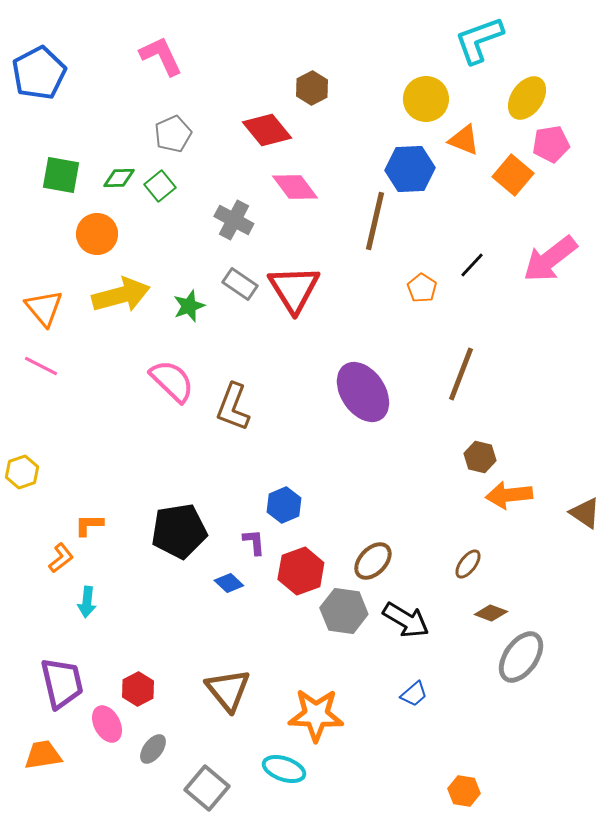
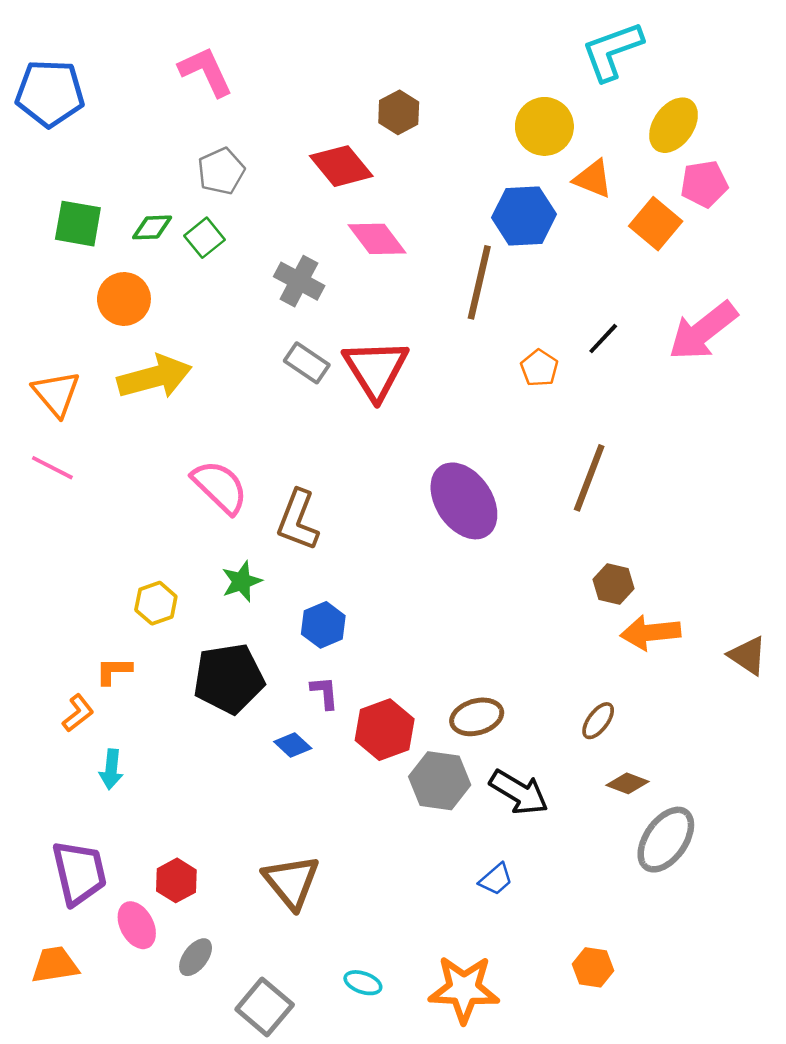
blue pentagon: (39, 73) -> (50, 93), turned 30
green star: (189, 306) -> (242, 581), moved
yellow hexagon: (22, 472) -> (156, 603), moved
blue hexagon: (284, 505) -> (323, 625), moved
brown ellipse: (373, 561) -> (477, 717), turned 30
blue trapezoid: (414, 694) -> (496, 879), moved
orange star: (316, 715) -> (464, 989), moved
cyan ellipse: (284, 769) -> (363, 983), size x0.7
orange hexagon: (464, 791) -> (593, 967), moved

